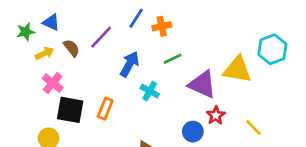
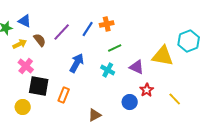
blue line: (136, 18) -> (88, 29), moved
blue arrow: (129, 64) -> (77, 63), moved
purple triangle: (202, 84) -> (137, 67), size x0.7
cyan cross: (150, 91) -> (108, 70), moved
orange rectangle: (105, 109) -> (64, 95), moved

